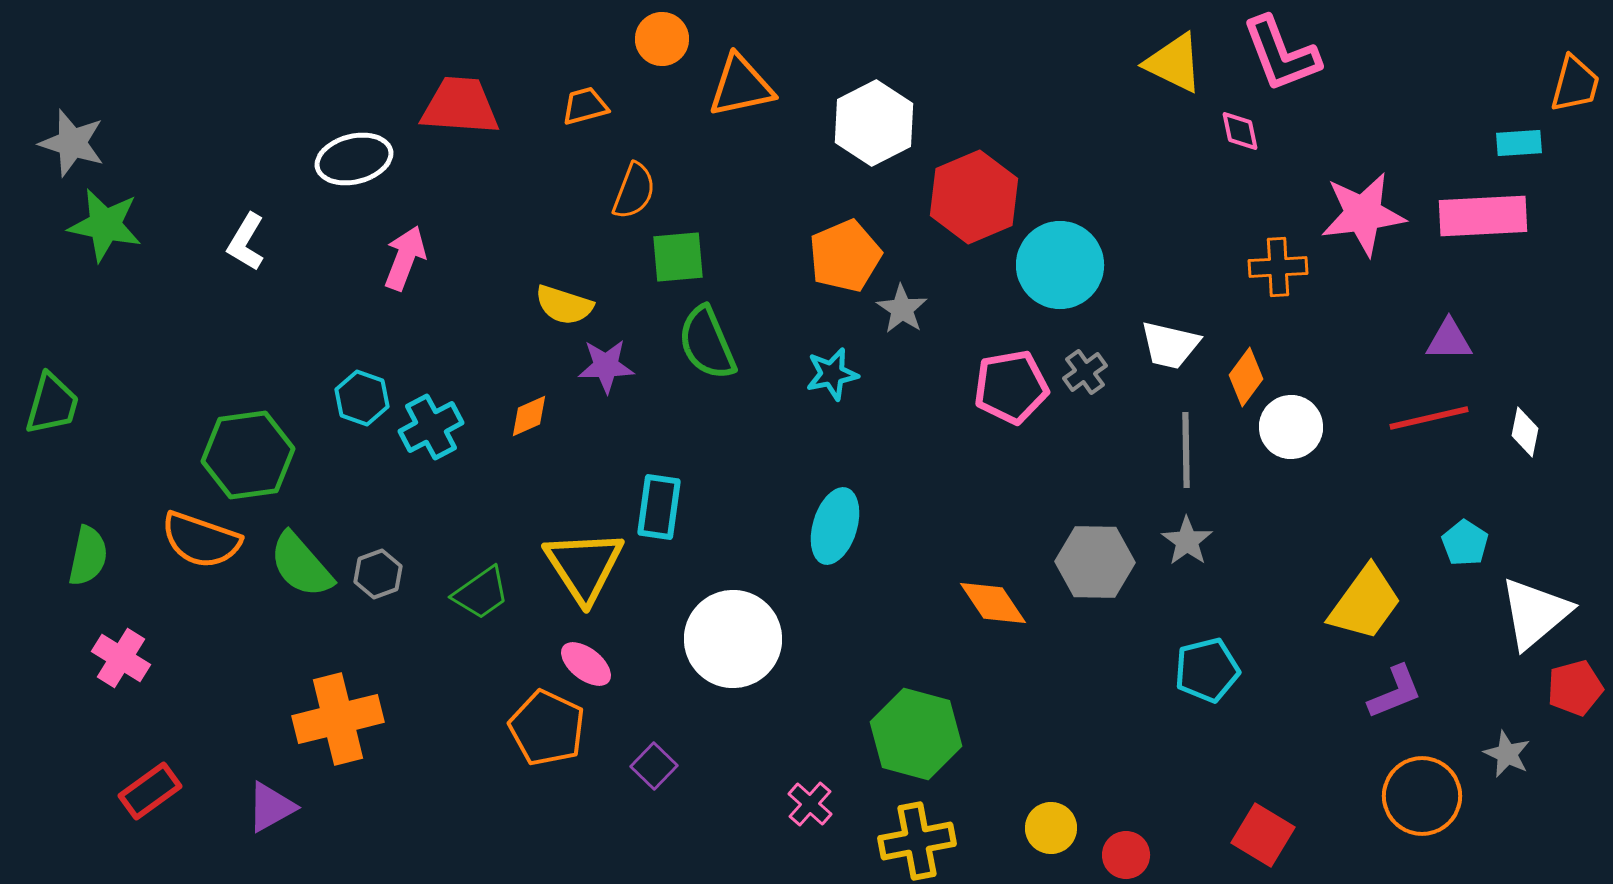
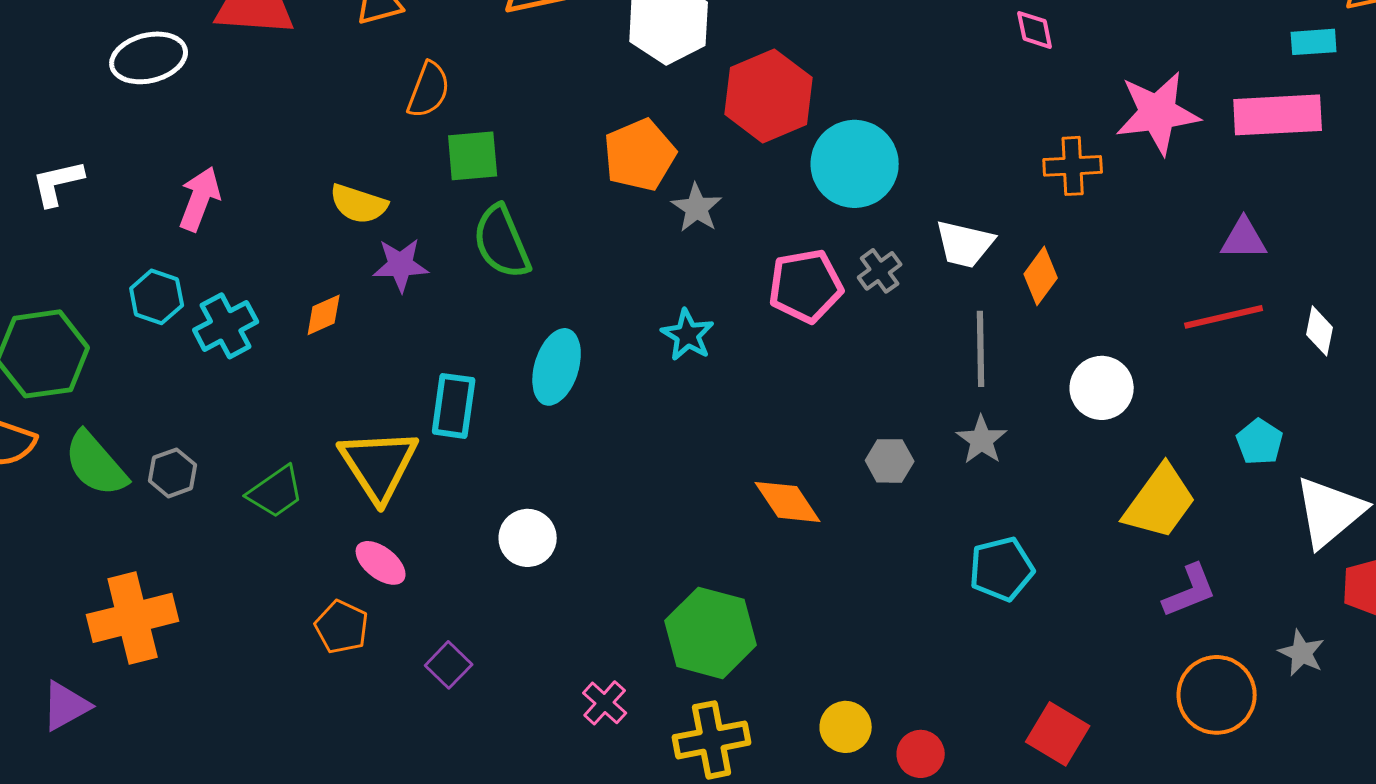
white L-shape: (246, 242) -> (58, 183), moved, turned 46
pink arrow: (405, 258) -> (200, 199), moved
cyan star: (832, 374) -> (688, 335), moved, turned -30
white circle: (1291, 427) -> (1102, 388), moved
cyan ellipse: (835, 526) -> (557, 367), moved
gray hexagon: (1095, 562) -> (890, 461), size x0.6
white circle: (733, 639) -> (528, 538), size x0.6
orange pentagon: (547, 728) -> (342, 627), size x0.7

